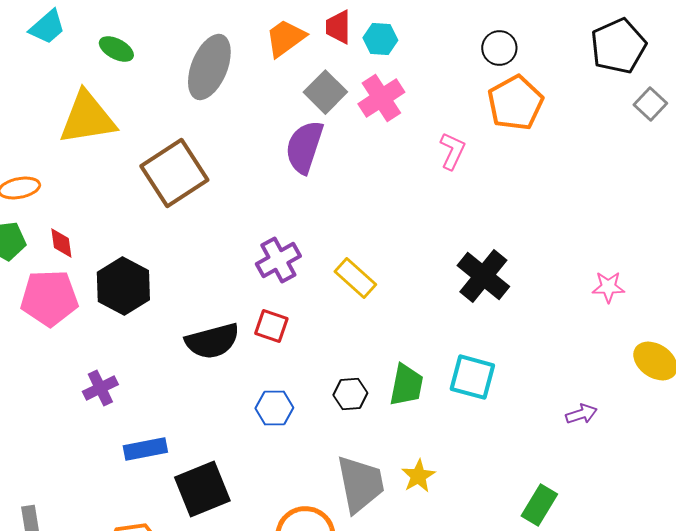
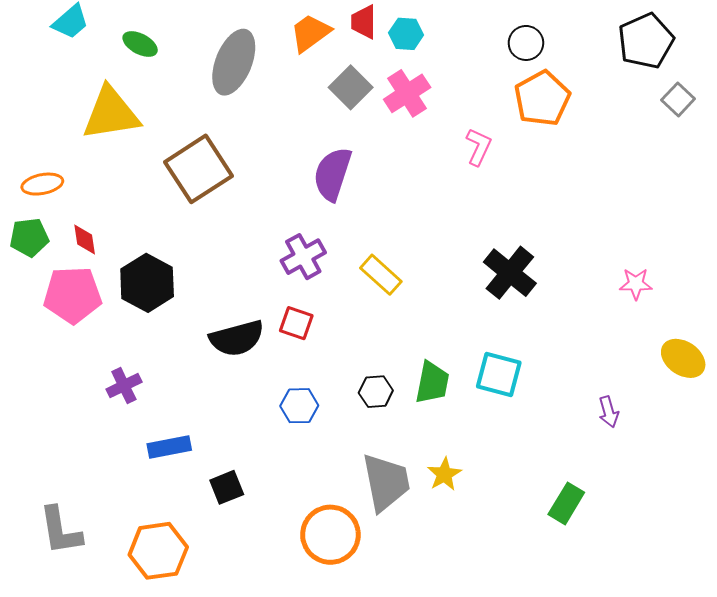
purple semicircle: (304, 147) -> (333, 174), moved
purple arrow: (581, 414) -> (609, 412), turned 92
black square: (202, 489) -> (227, 487), size x0.6

